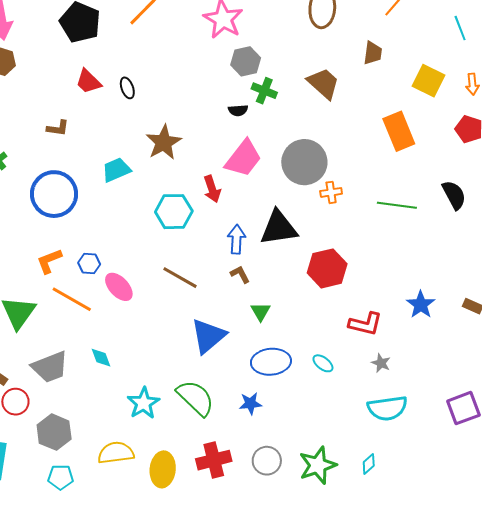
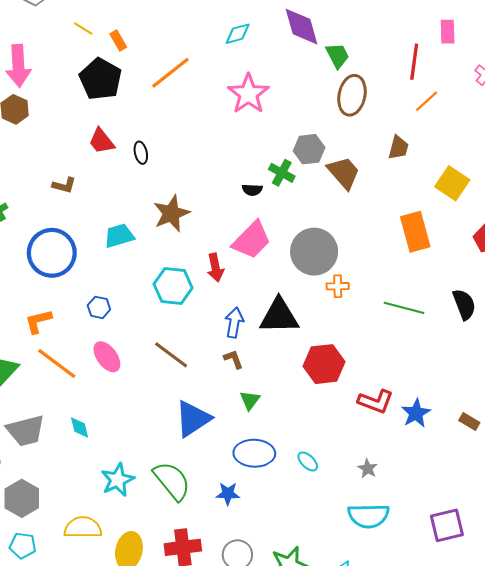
gray hexagon: (246, 61) -> (309, 149), moved
blue hexagon: (89, 263) -> (99, 307), moved
red L-shape: (365, 324) -> (376, 401), moved

